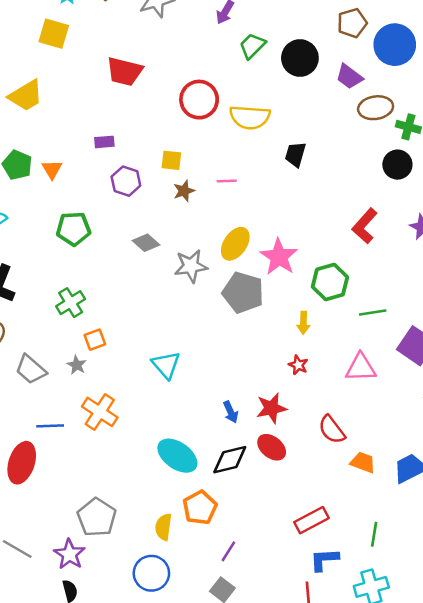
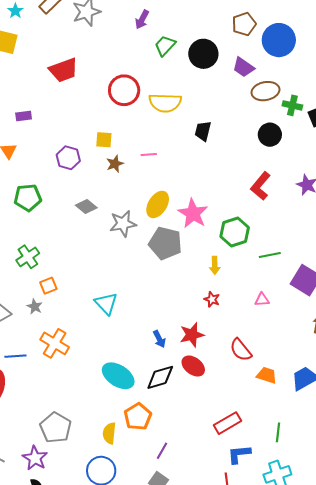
red trapezoid: (125, 71) -> (64, 70), turned -32
purple rectangle: (104, 142) -> (24, 116), moved
black circle: (397, 165) -> (270, 135), moved
pink triangle: (361, 368) -> (262, 300), size x0.6

